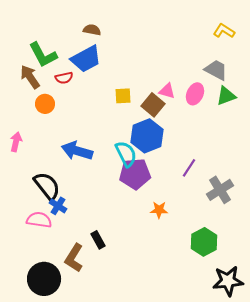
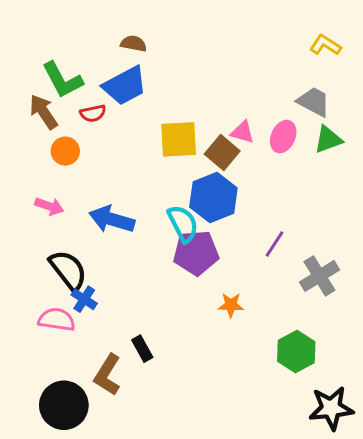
yellow square: (123, 96) -> (179, 139), size x1.6
pink arrow: (16, 142) -> (49, 206), moved, turned 96

